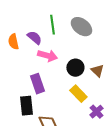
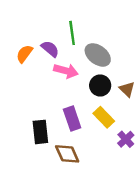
gray ellipse: (81, 27) -> (98, 55), moved
orange semicircle: (13, 42) -> (24, 54), turned 49
purple rectangle: (37, 84) -> (72, 118), moved

